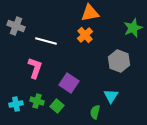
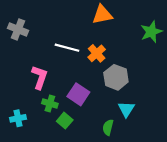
orange cross: (85, 35) -> (97, 53), moved
white line: (46, 41) -> (67, 48), moved
gray hexagon: (119, 61) -> (116, 77), moved
green cross: (37, 101) -> (50, 103), moved

